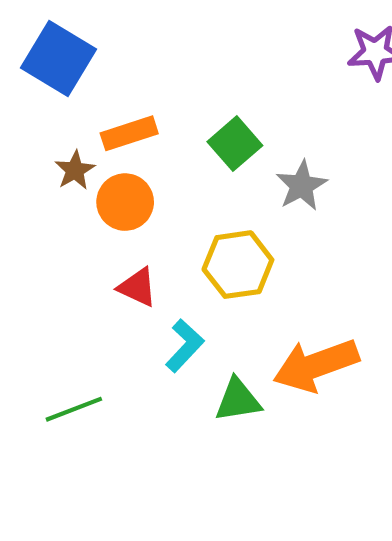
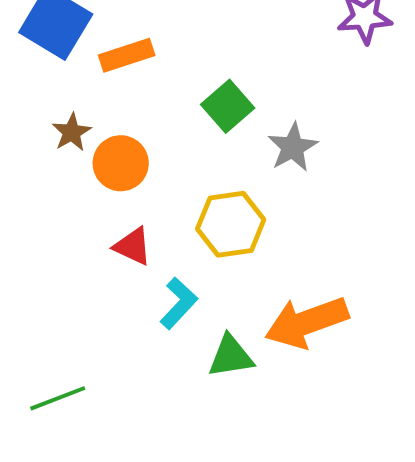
orange rectangle: (129, 133) -> (127, 55), moved
green line: (74, 409) -> (58, 398), moved

